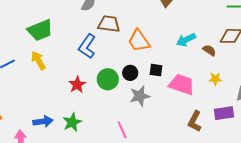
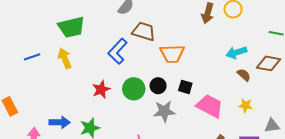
cyan arrow: (186, 40) -> (236, 52), moved
orange trapezoid: (139, 41) -> (172, 54), turned -65

